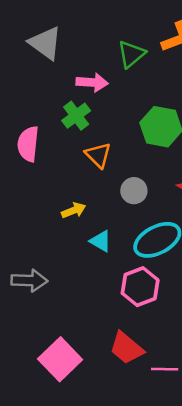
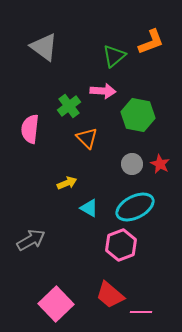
pink arrow: (92, 82) -> (103, 91), moved
gray circle: (134, 191) -> (132, 164), moved
gray arrow: (29, 280) -> (31, 240), turned -32

